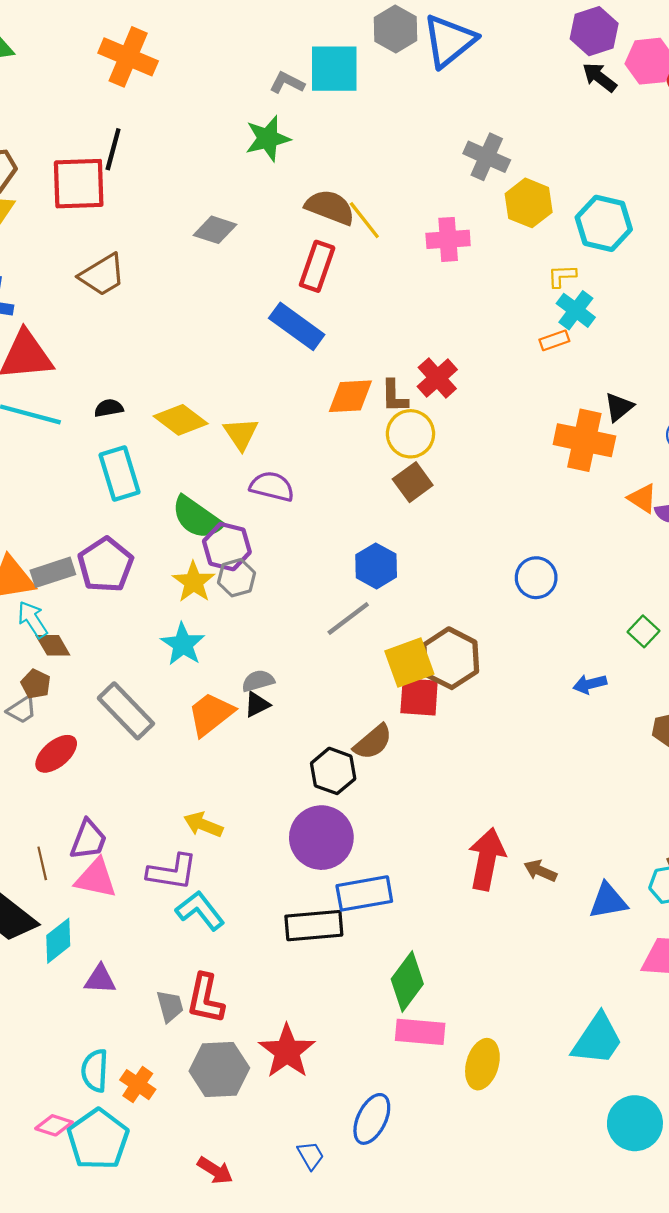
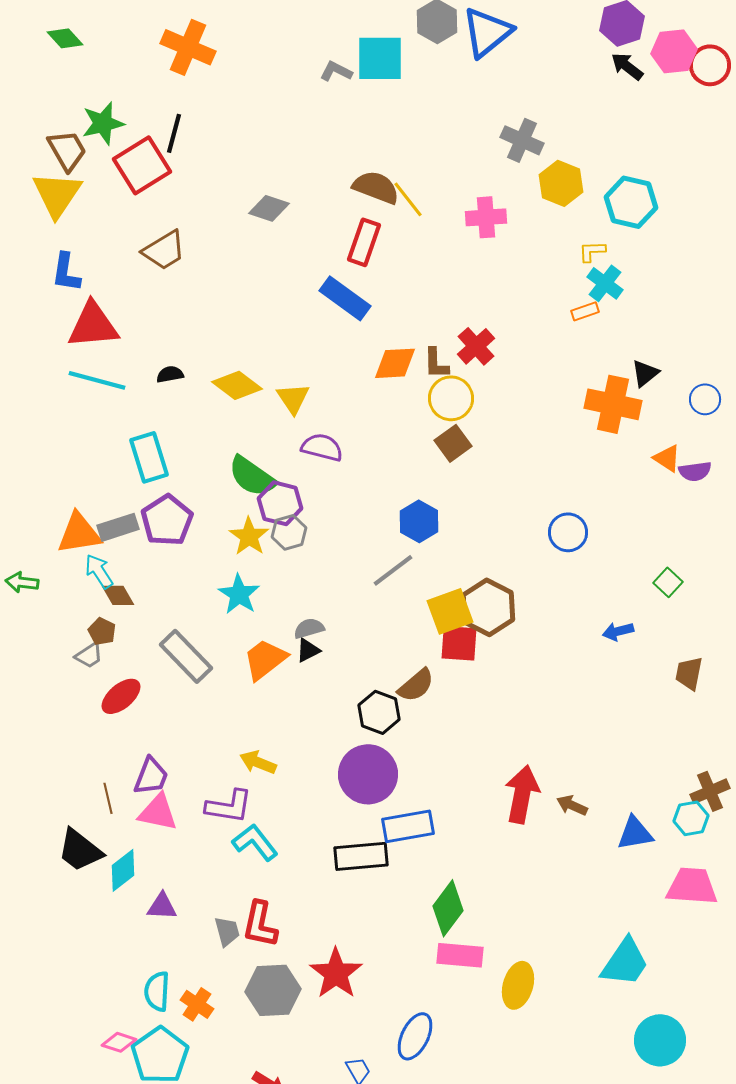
green star: (268, 139) -> (103, 123), moved
red square: (79, 184) -> (142, 165), turned -30
cyan rectangle: (119, 474) -> (149, 457), moved

